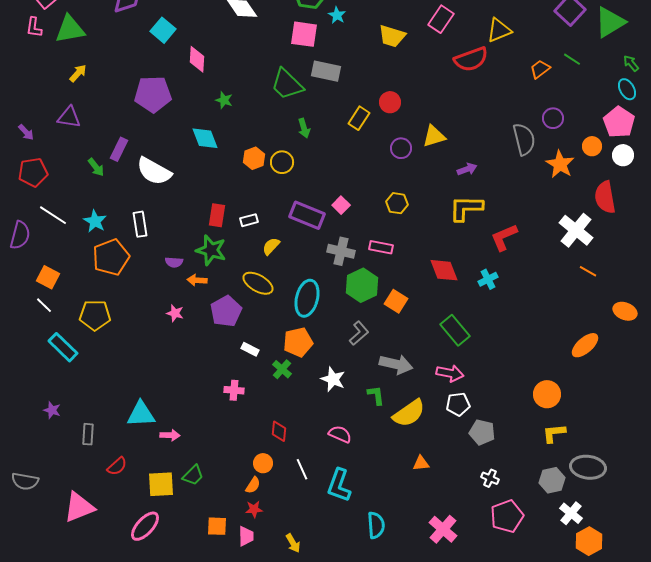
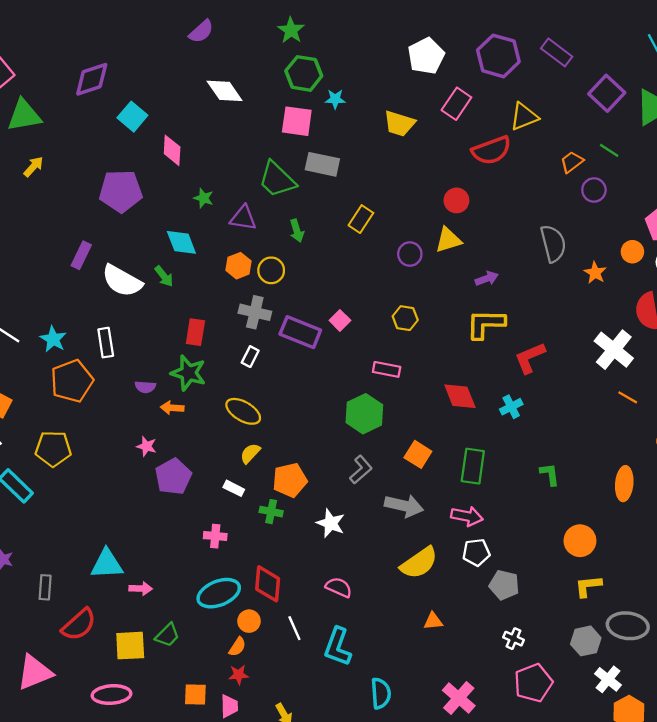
cyan star: (337, 15) -> (335, 99), turned -30
red circle: (390, 102) -> (456, 200), moved
purple triangle: (69, 117) -> (243, 218), moved
purple circle: (553, 118) -> (594, 190), moved
orange star: (560, 164) -> (595, 273), size x0.7
green arrow: (96, 167) -> (164, 276), moved
white rectangle: (249, 220) -> (250, 357), moved, turned -48
yellow semicircle: (271, 246) -> (250, 453), moved
gray cross: (341, 251) -> (255, 312), moved
cyan ellipse: (307, 298) -> (219, 593), moved, turned 54
orange square: (396, 301) -> (418, 454), moved
purple pentagon: (226, 311) -> (173, 477), moved
green rectangle: (455, 330) -> (473, 466), turned 48
orange ellipse: (585, 345) -> (624, 484), turned -44
green cross: (282, 369) -> (271, 512), turned -30
green L-shape: (376, 395) -> (550, 474), moved
red diamond: (279, 431) -> (268, 584), size x1.5
red semicircle: (117, 466) -> (79, 625), size x1.5
pink ellipse: (145, 526) -> (112, 695), turned 44

